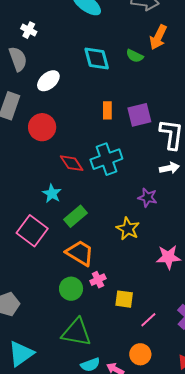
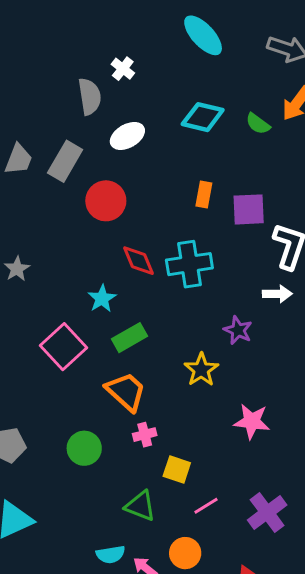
white cross: (29, 30) -> (123, 69), moved
cyan diamond: (97, 58) -> (203, 117), turned -72
green circle: (71, 289) -> (84, 448), moved
green triangle: (76, 332) -> (140, 506), moved, size x0.7

